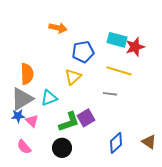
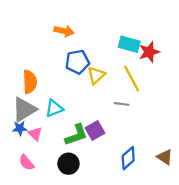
blue pentagon: (83, 52) -> (77, 62), moved
yellow line: (119, 71) -> (132, 79), turned 45
yellow triangle: (73, 77) -> (96, 75), moved

